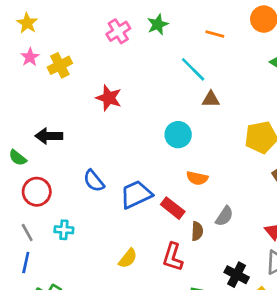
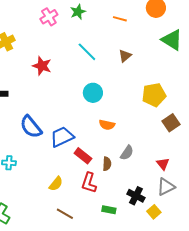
cyan line: (193, 69) -> (87, 52), moved
brown triangle: (211, 99) -> (125, 56), moved, turned -40
blue semicircle: (94, 181) -> (31, 127), size x1.4
red rectangle: (173, 208) -> (83, 156), moved

